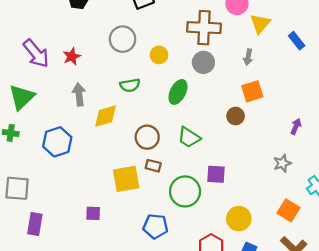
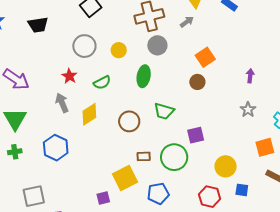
red star: (72, 56) -> (69, 76), moved
gray arrow: (248, 57) -> (187, 22), moved, turned -120
brown rectangle: (153, 166) -> (144, 156), moved
yellow square: (126, 179) -> (125, 178), moved
orange square: (288, 210) -> (265, 147), turned -30

